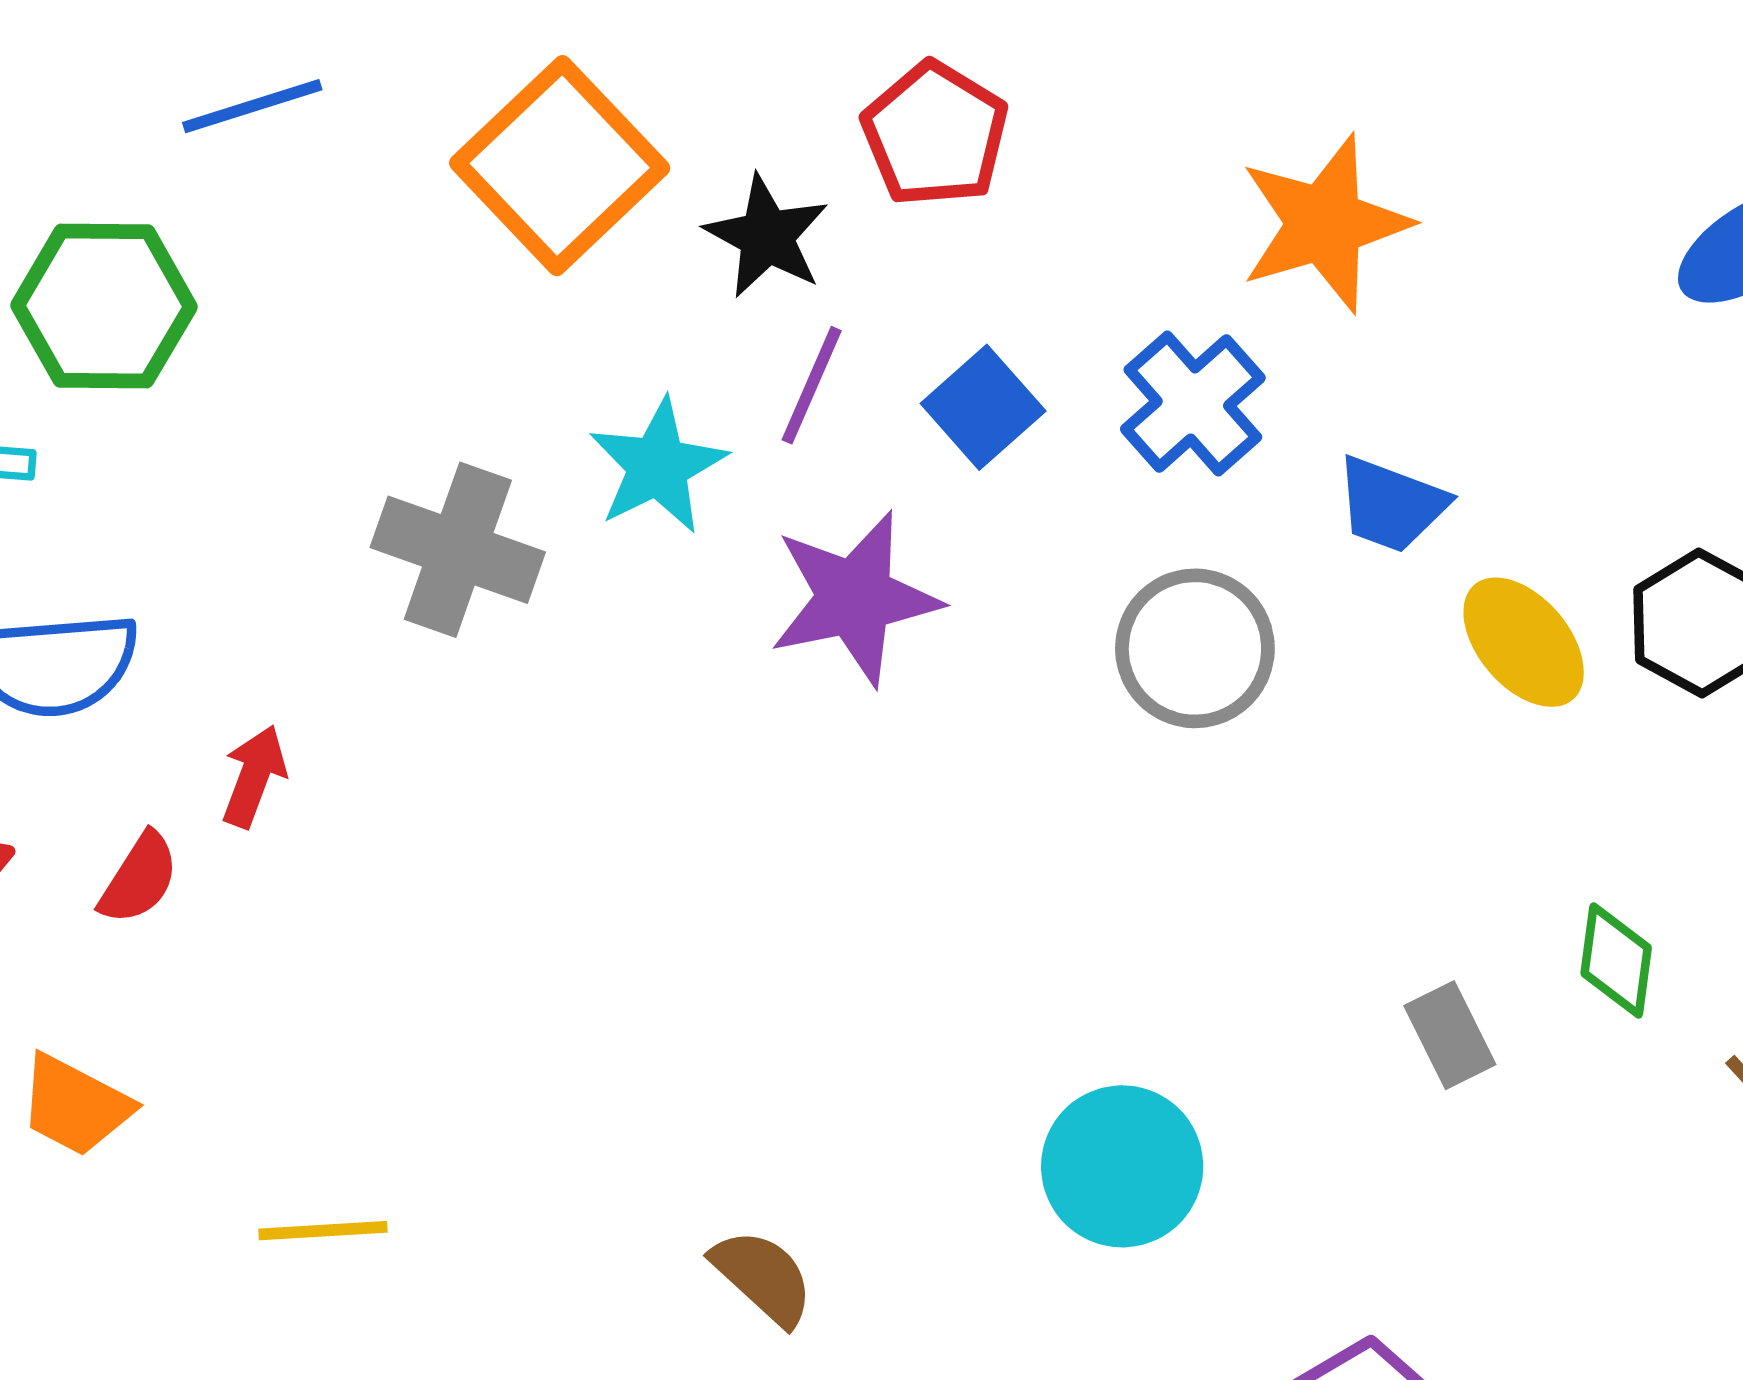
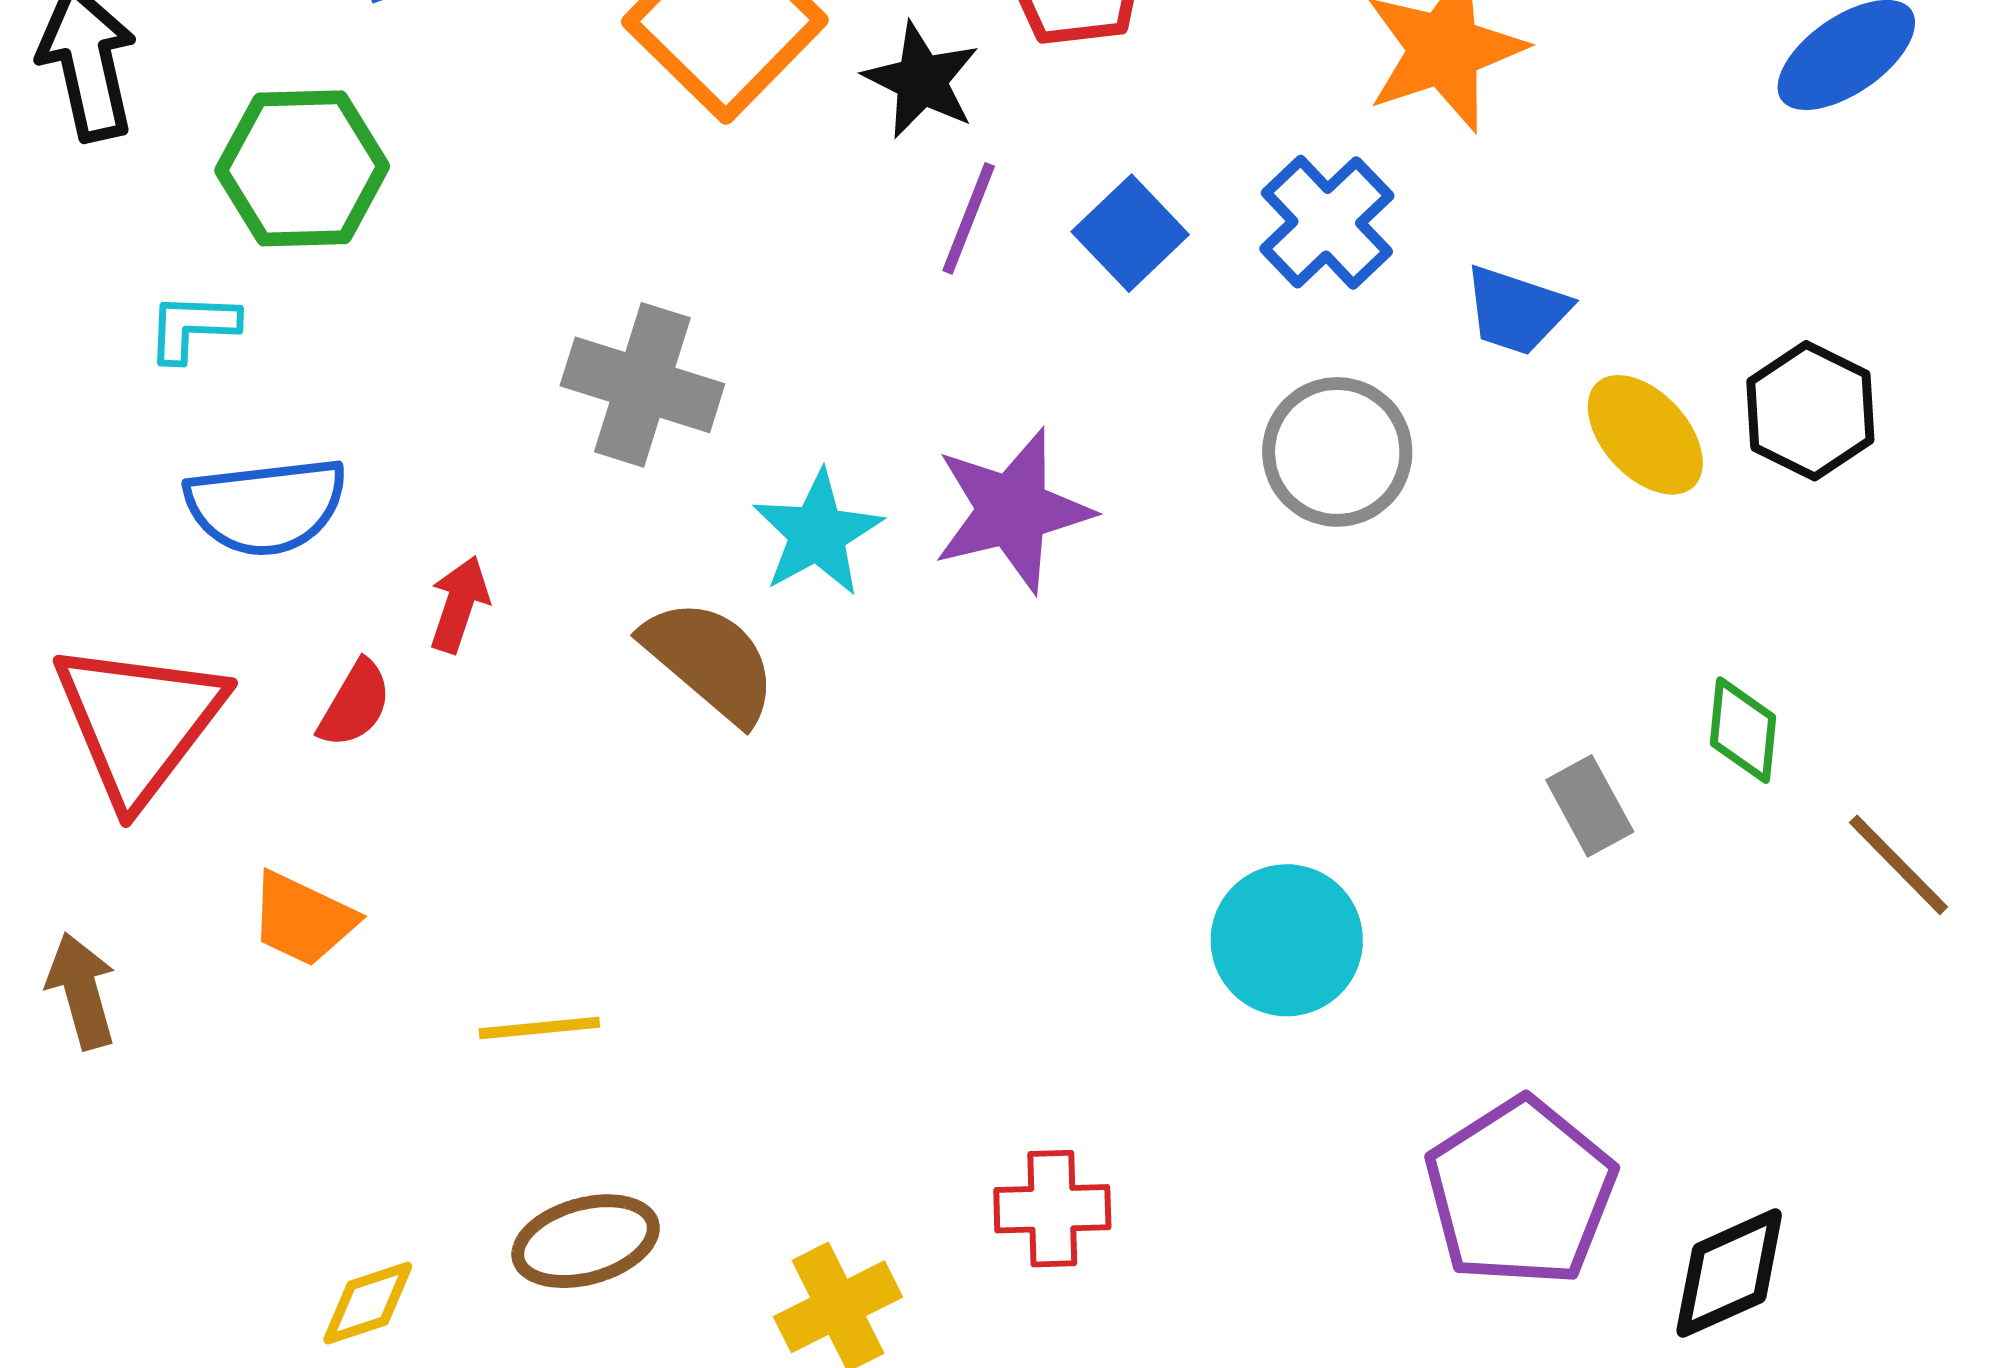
cyan star: (658, 466) -> (817, 533), moved
purple star: (855, 598) -> (1013, 510), moved
brown semicircle: (763, 1277) -> (710, 661), moved, size x1.4

